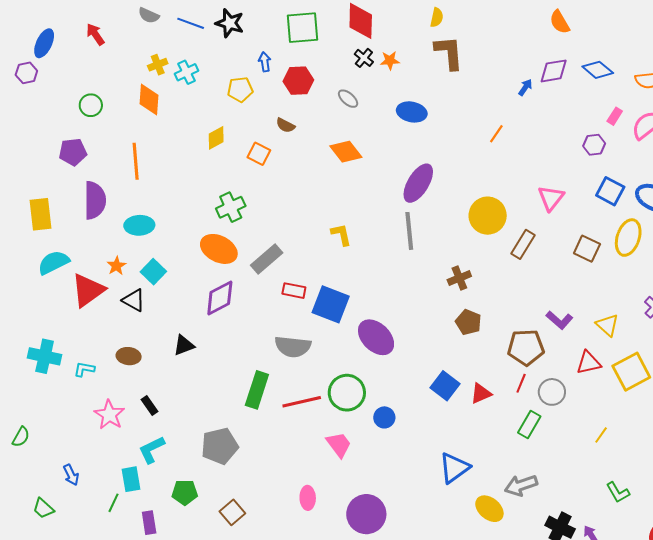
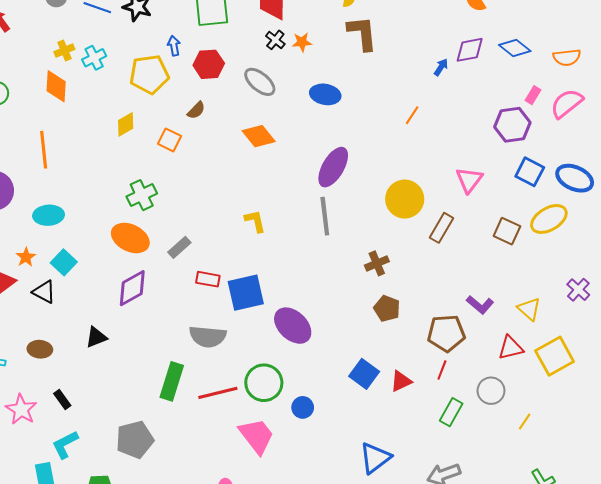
yellow pentagon: (240, 89) -> (149, 74), size x1.5
gray ellipse: (348, 99) -> (260, 82), size x1.5
brown semicircle: (285, 125) -> (196, 110), turned -72
purple hexagon: (594, 145) -> (512, 125), size x1.6
yellow ellipse: (628, 238) -> (549, 219), turned 42
gray rectangle: (267, 259) -> (179, 247), size x0.7
blue square: (331, 304) -> (246, 293), turned -33
gray circle: (552, 392) -> (491, 391), moved
pink trapezoid: (339, 445) -> (257, 436), size x1.4

